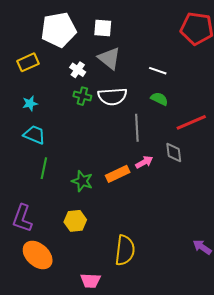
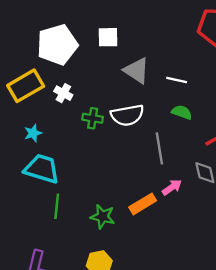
gray triangle: (109, 58) -> (137, 71), moved
yellow rectangle: (28, 62) -> (26, 86), size x1.4
white cross: (78, 70) -> (63, 93), moved
cyan trapezoid: (34, 135) -> (42, 169), size x1.4

